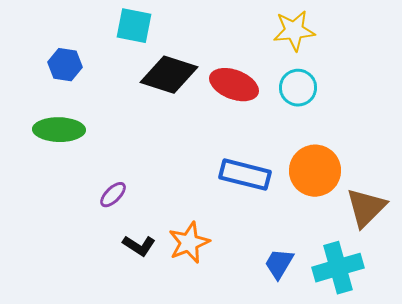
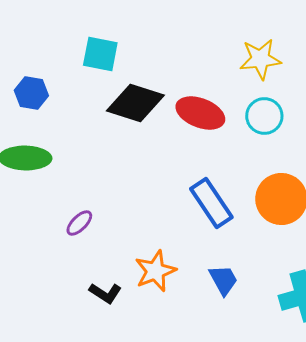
blue rectangle: (245, 175) -> (211, 203), turned 42
black L-shape: (139, 246) -> (105, 293), moved
blue trapezoid: (279, 264) -> (223, 280), moved, turned 120

